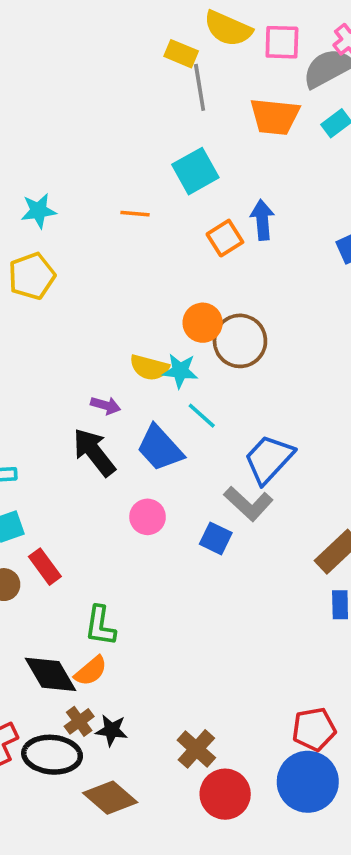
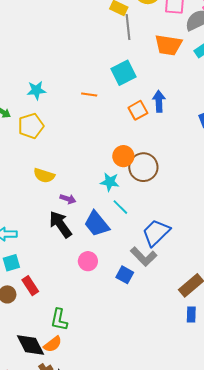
yellow semicircle: (149, 367) -> (44, 175), moved

